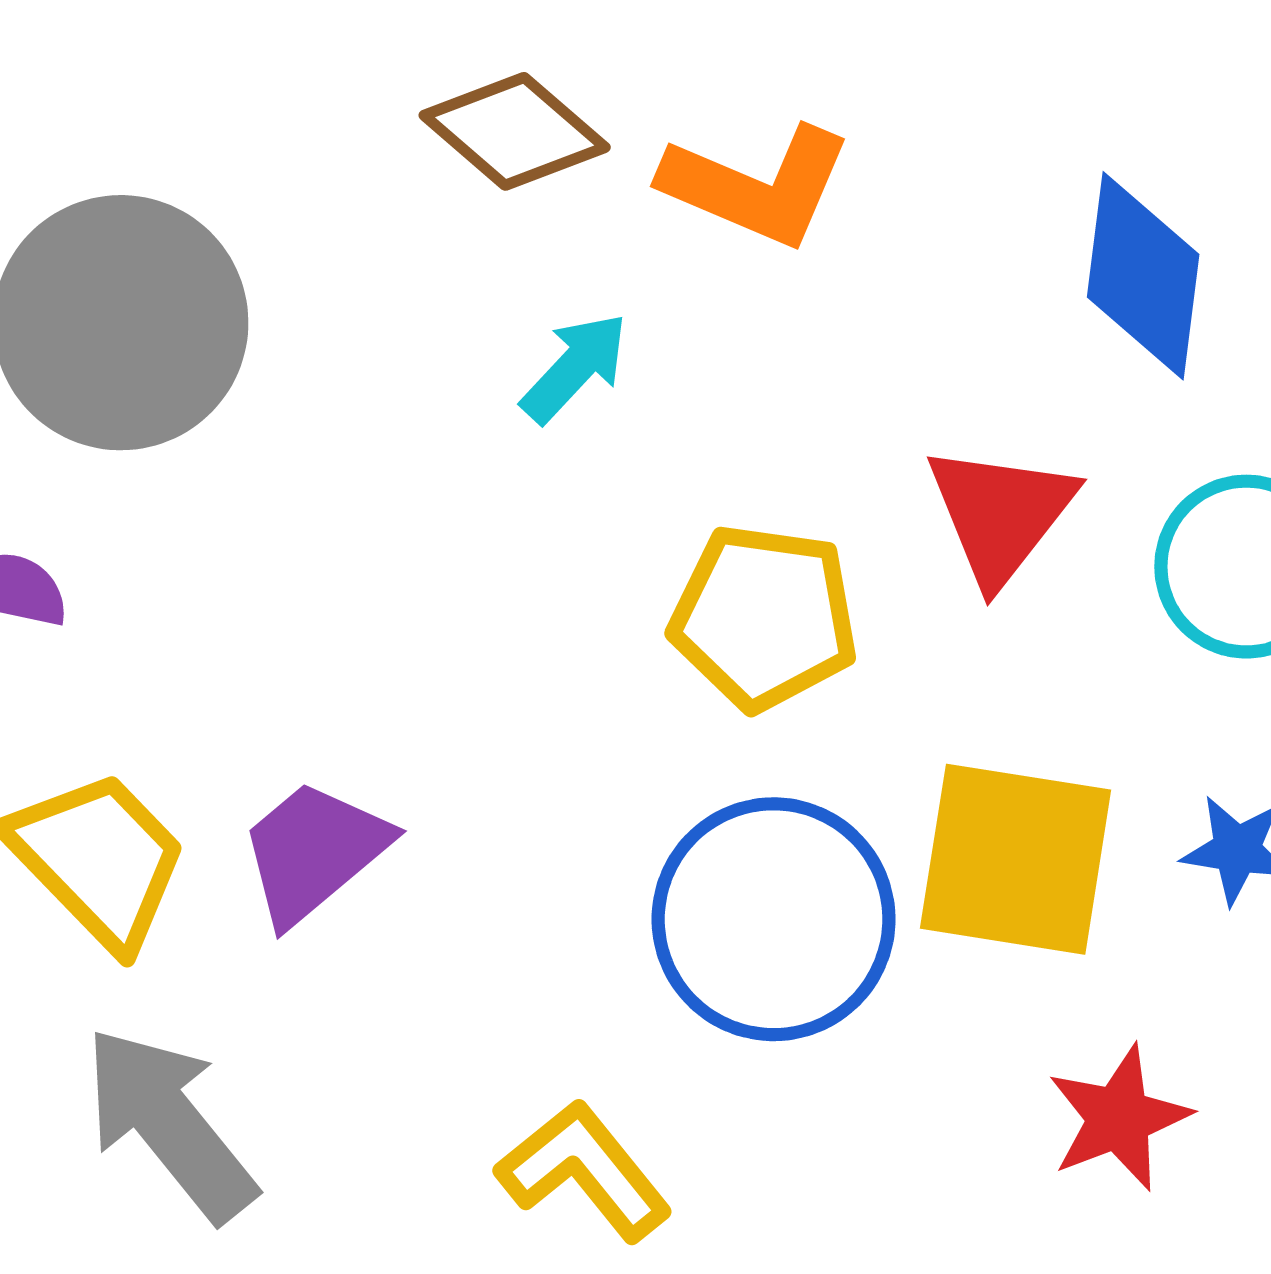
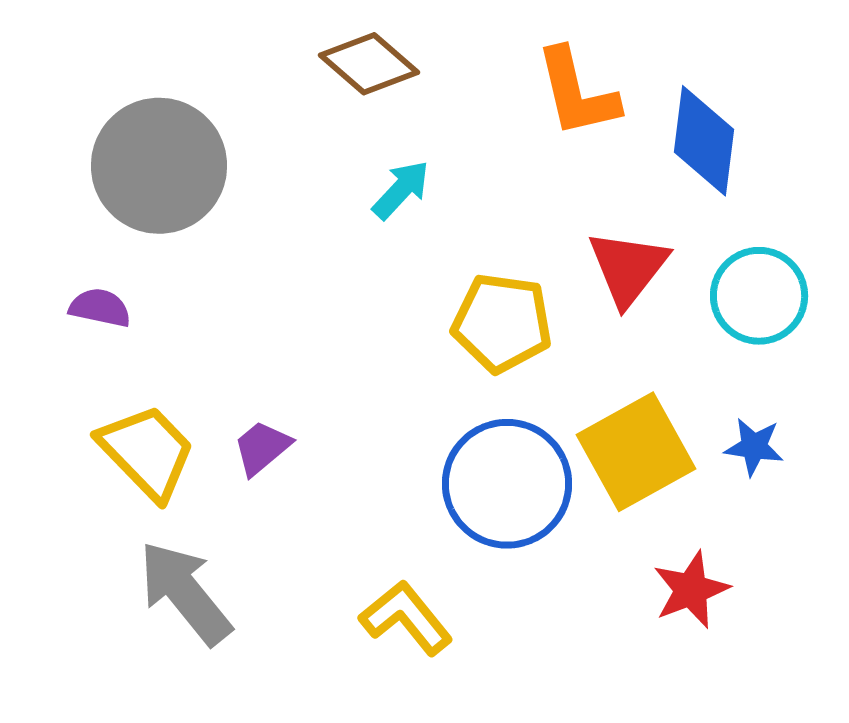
orange L-shape: (757, 186) -> (577, 93), moved, turned 54
purple trapezoid: (314, 852) -> (262, 448), size x0.7
yellow square: (1016, 859) -> (636, 452), turned -38

